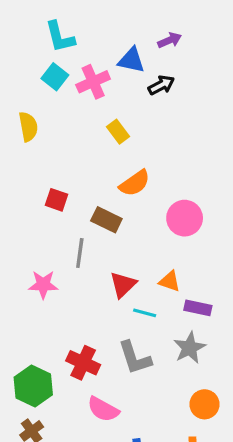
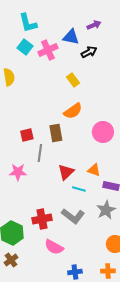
yellow rectangle: (118, 132) -> (73, 80), moved
red square: (57, 200) -> (27, 135), moved, turned -32
brown rectangle: (106, 220) -> (56, 133), turned 54
gray L-shape: (135, 358) -> (73, 216), turned -35
red cross: (83, 363) -> (42, 219), turned -36

